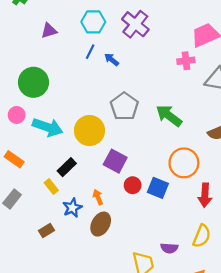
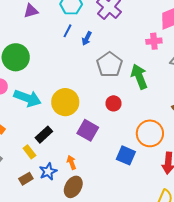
blue arrow: (112, 59) -> (87, 38), turned -104
gray pentagon: (124, 106) -> (110, 65), moved
green arrow: (169, 116) -> (139, 77), moved, turned 30
red circle: (133, 185) -> (113, 103), moved
brown rectangle: (47, 231) -> (26, 179), moved

